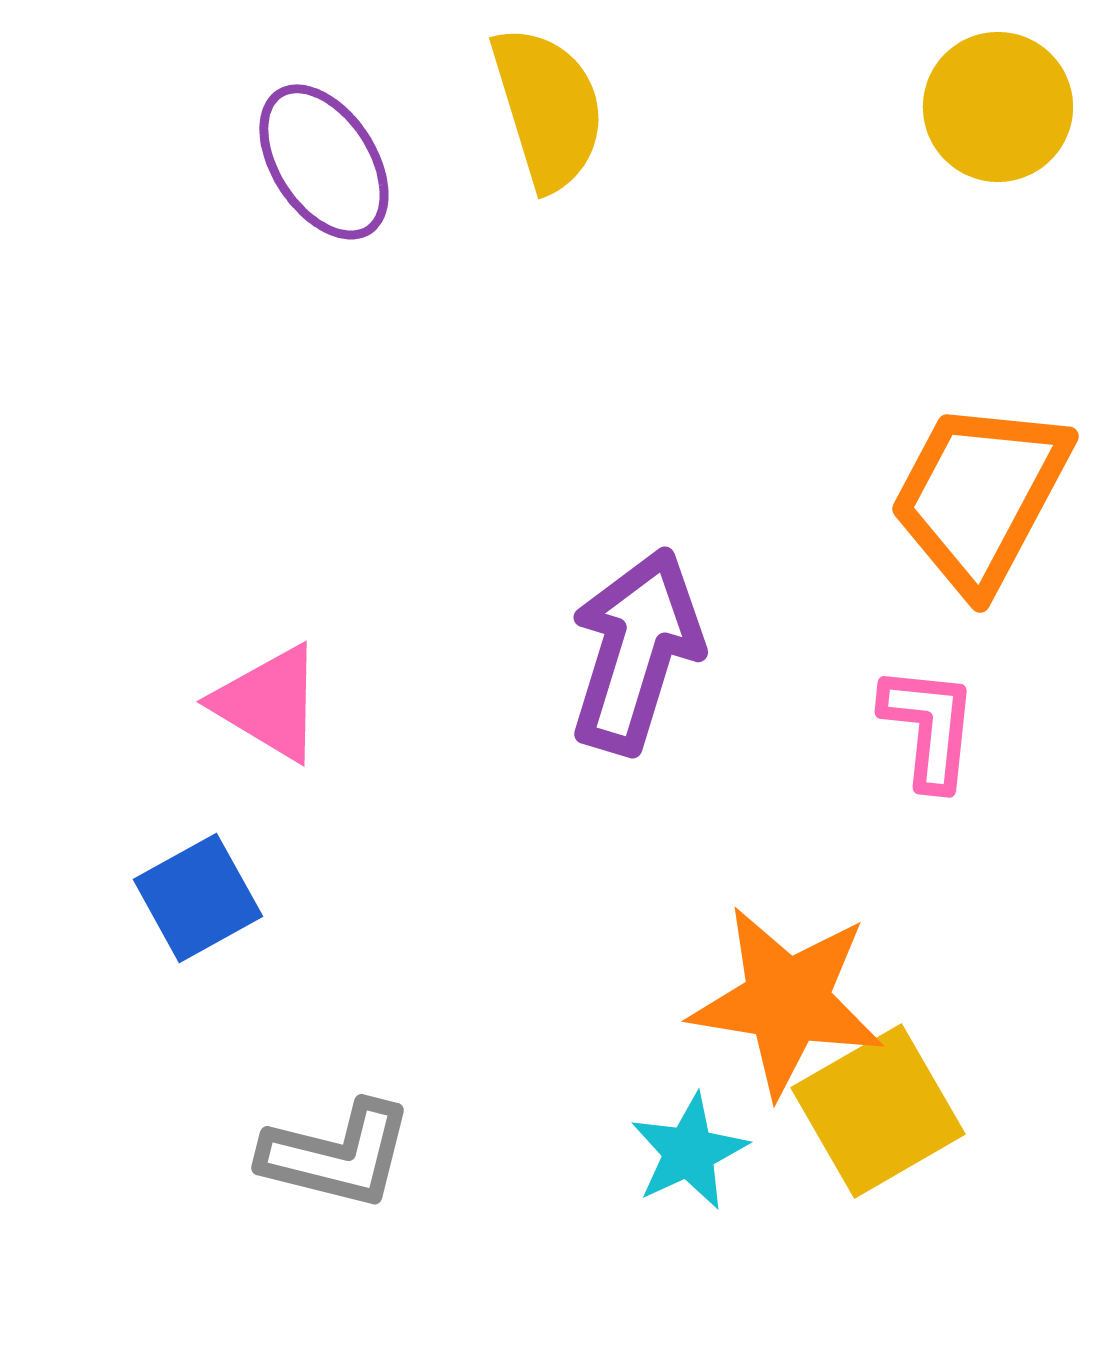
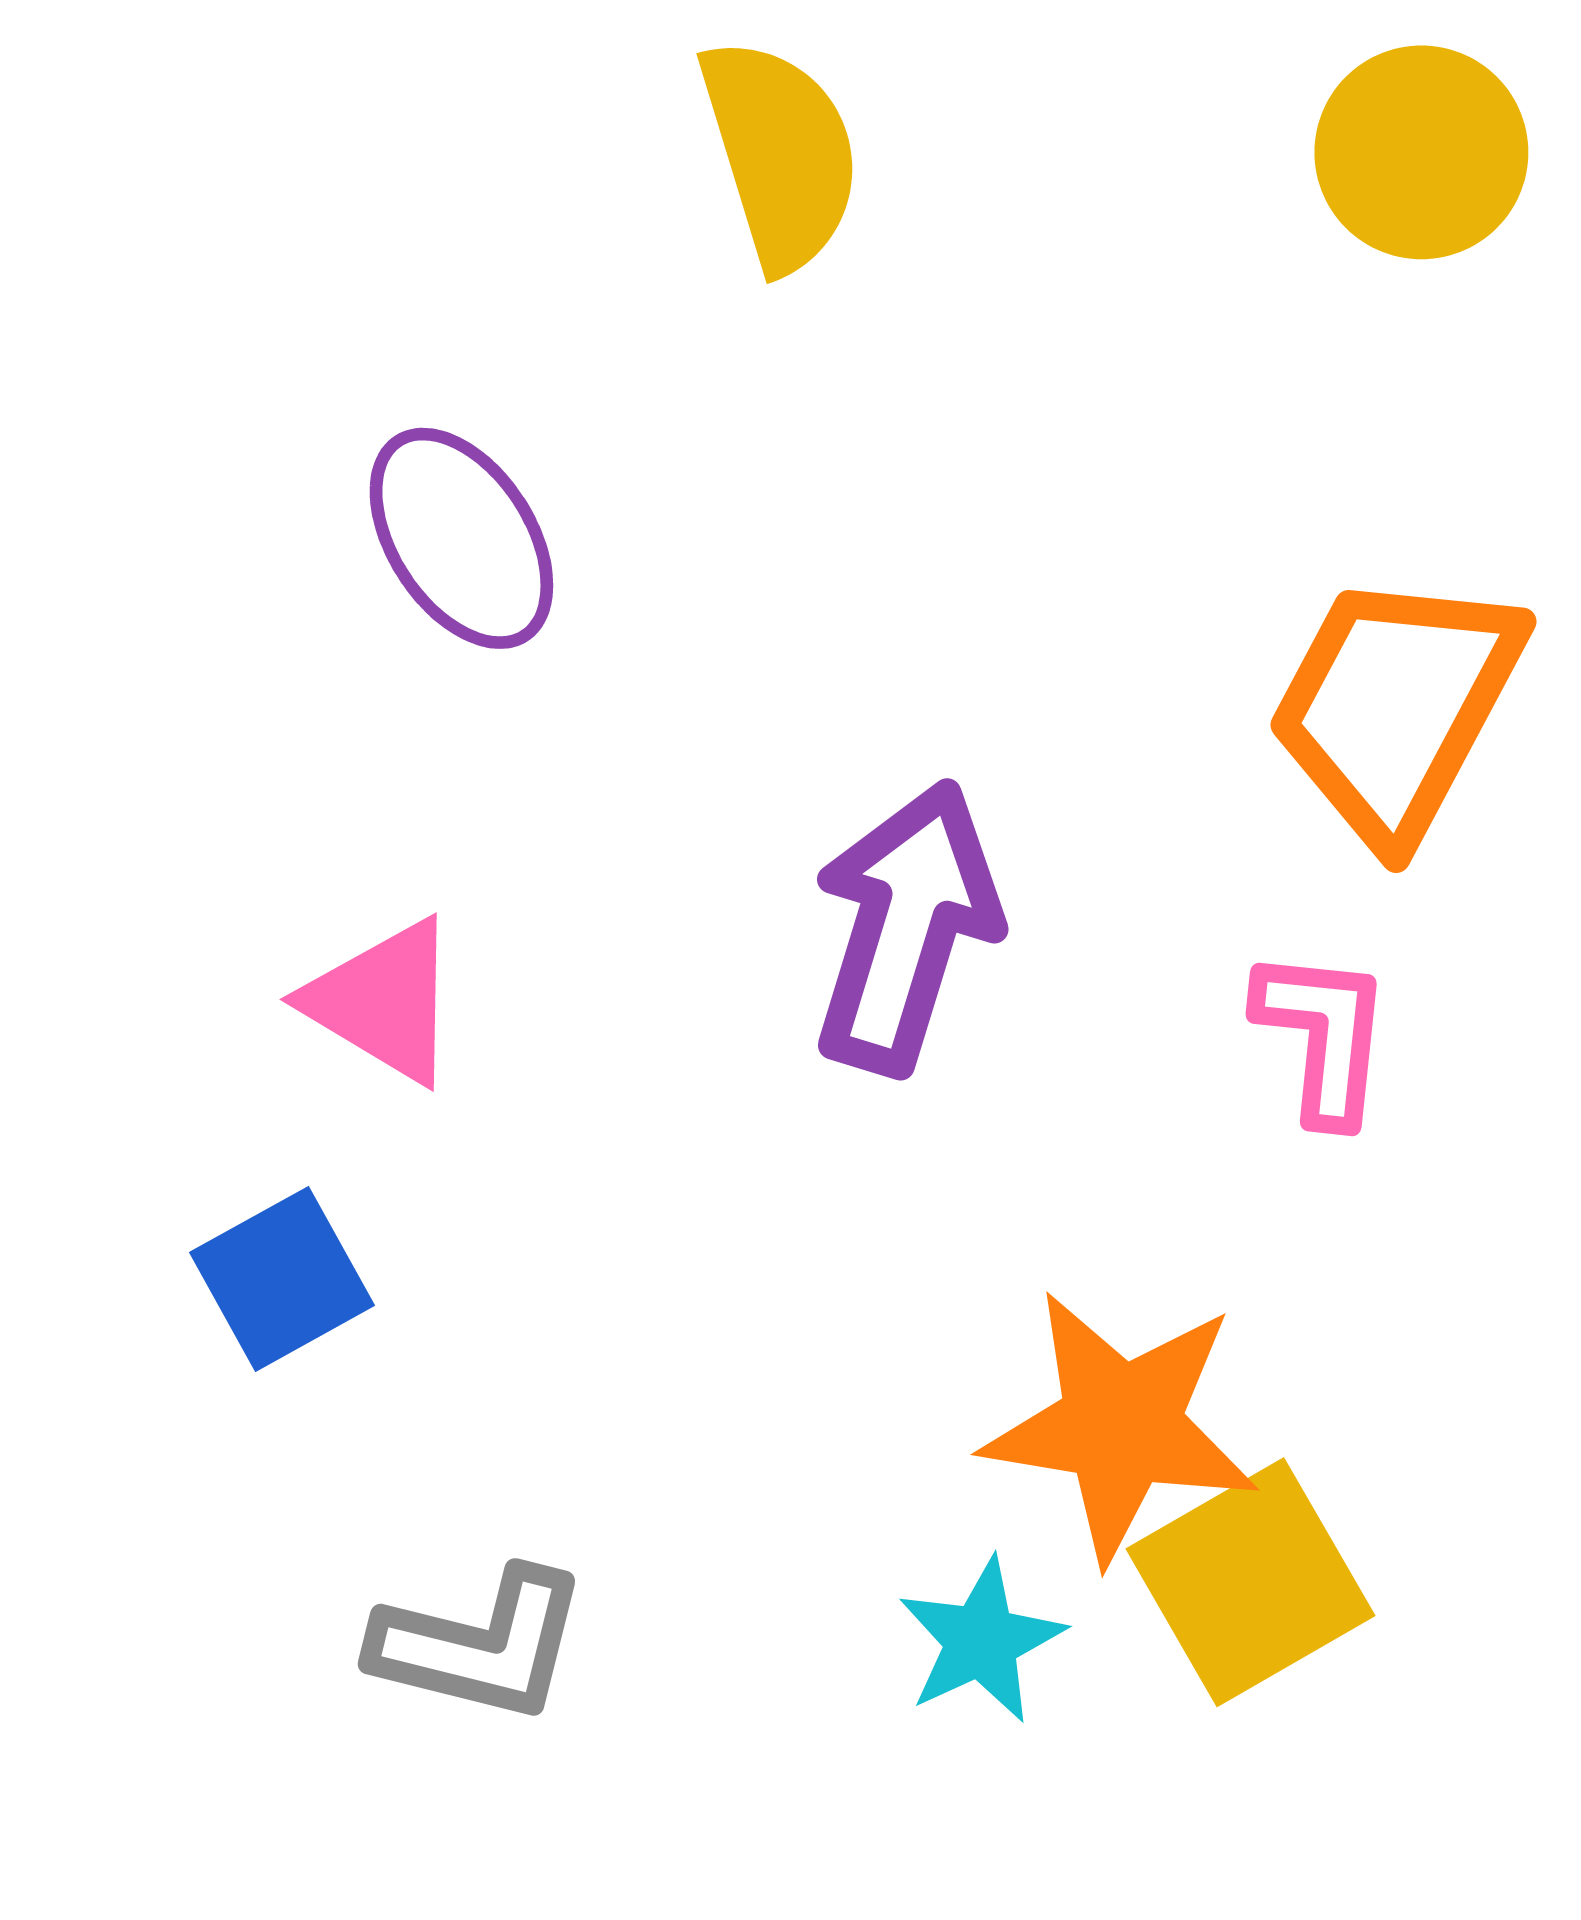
purple ellipse: (324, 162) -> (461, 538), moved

